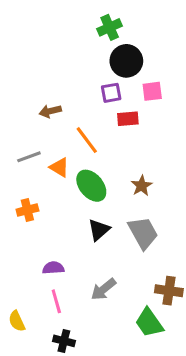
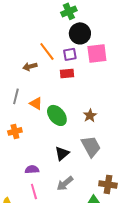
pink square: (152, 91) -> (97, 53), size x1.5
red rectangle: (128, 119) -> (67, 73), moved
orange line: (87, 140) -> (47, 51), moved
gray line: (29, 157) -> (16, 96), turned -56
black triangle: (99, 230) -> (62, 153), moved

